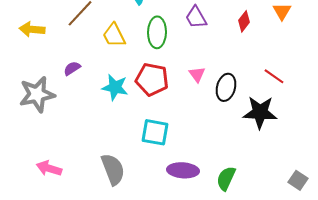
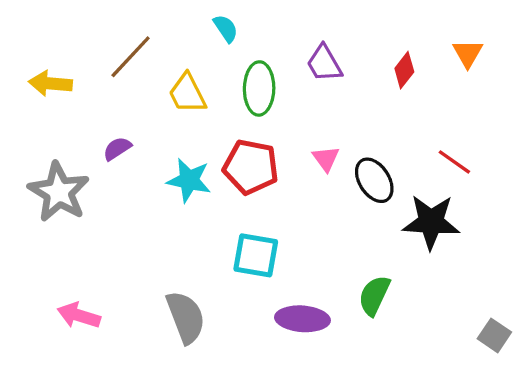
black ellipse: (226, 87) -> (374, 180), turned -48
gray star: (37, 94) -> (59, 192), turned -30
green semicircle: (226, 178) -> (374, 295), moved

